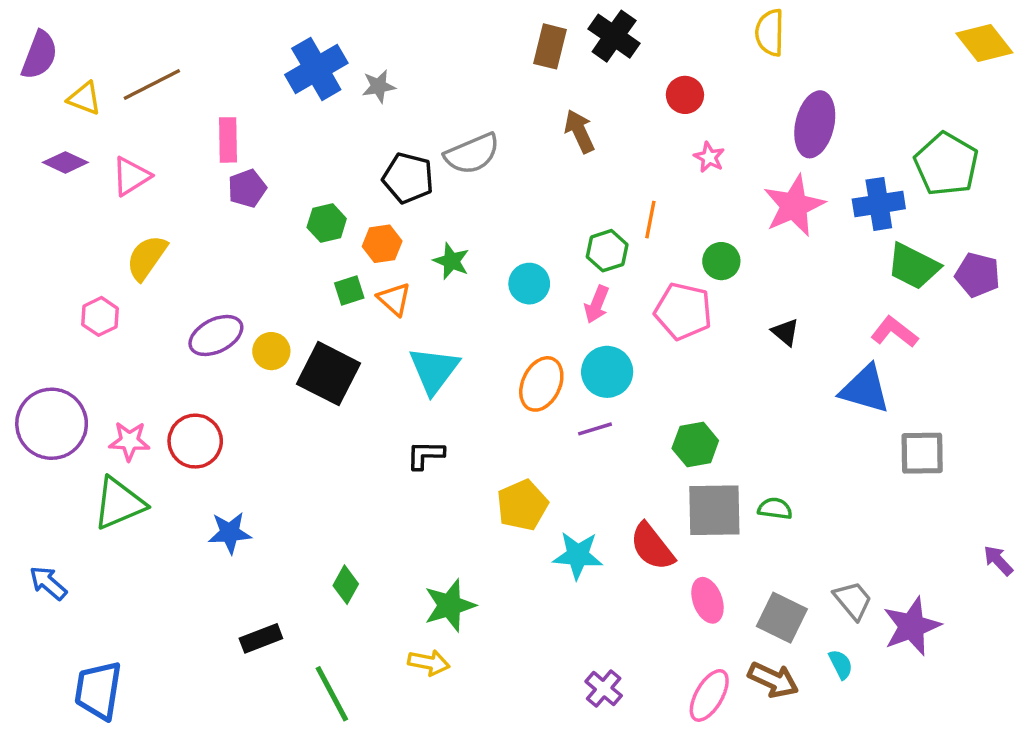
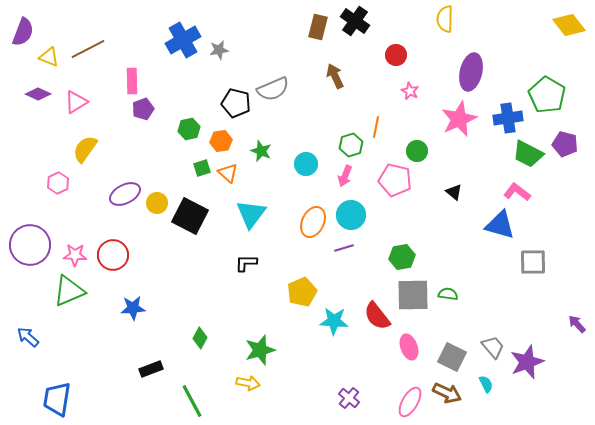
purple pentagon: (977, 275) -> (565, 144), moved

